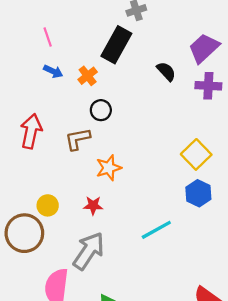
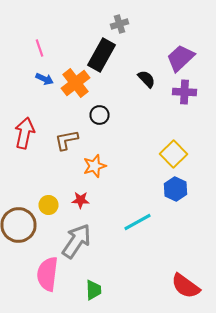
orange cross: (88, 76) -> (76, 83), size x1.6
black circle: (101, 110) -> (100, 115), moved
yellow circle: (48, 205) -> (48, 205), moved

